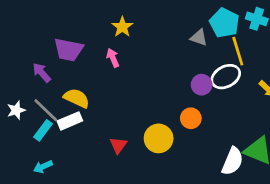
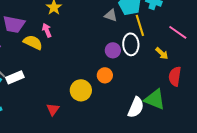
white ellipse: (226, 77) -> (131, 44), turned -65
yellow semicircle: (77, 98) -> (33, 42), moved
red triangle: (118, 145) -> (53, 109), moved

